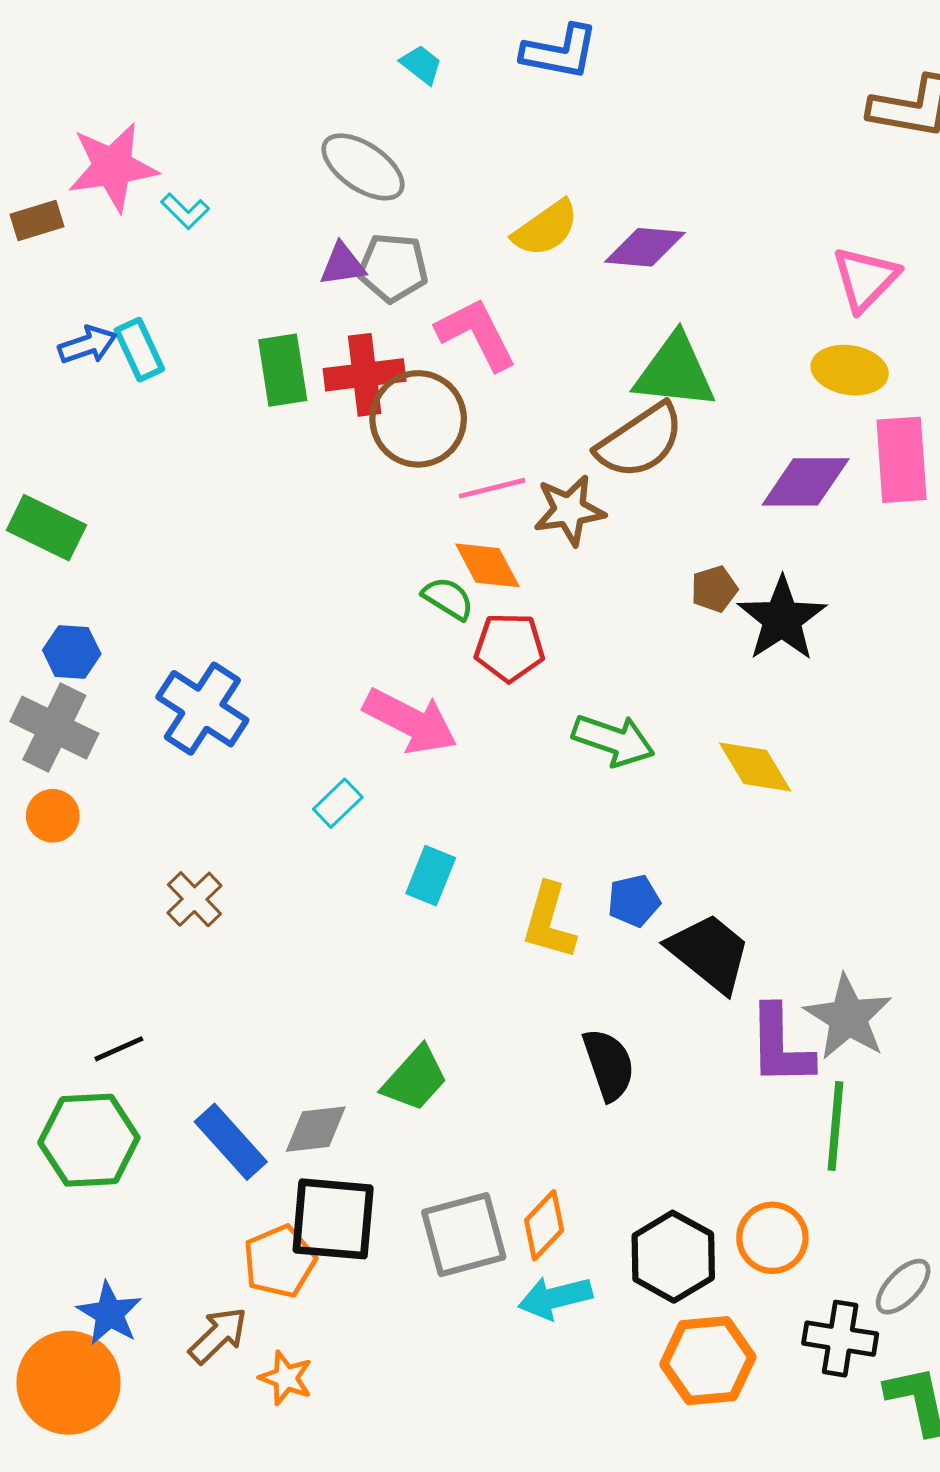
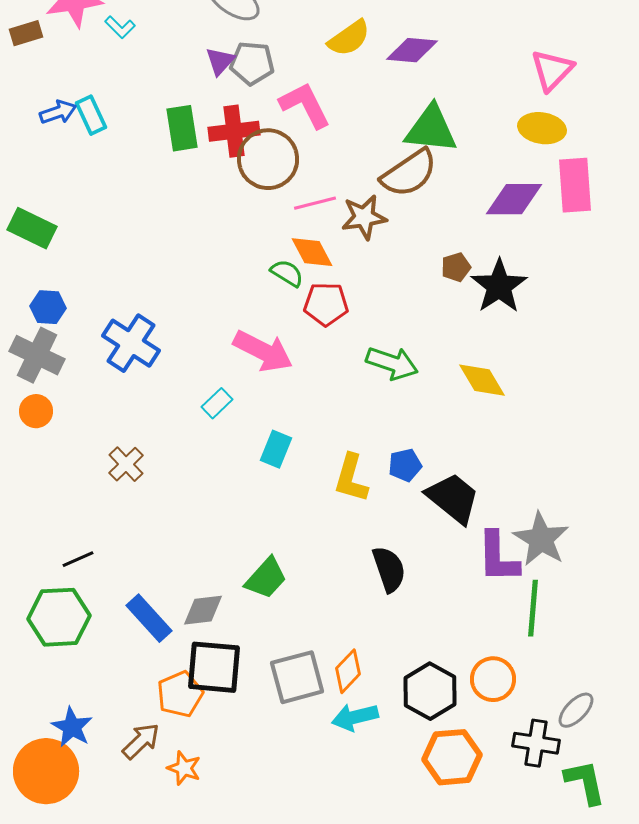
purple triangle: (343, 265) -> (220, 61), turned -40

